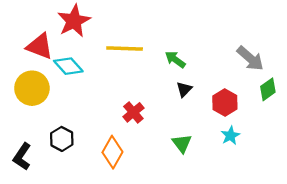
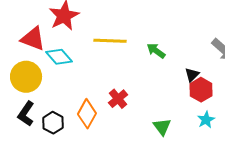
black triangle: (184, 89) -> (192, 75), moved
orange diamond: (112, 152) -> (87, 114), moved
black L-shape: (22, 157) -> (26, 114), moved

